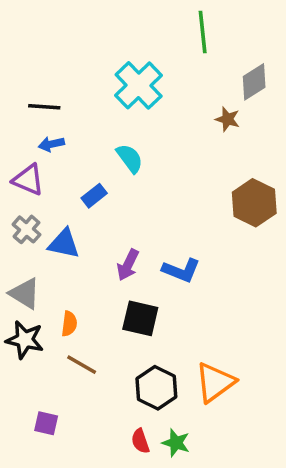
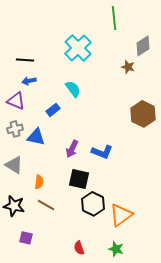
gray cross: (27, 229) -> (15, 129), turned 35
black star: (25, 340) -> (14, 206), moved
black hexagon: (156, 388) -> (93, 204), moved
green star: (176, 443) -> (116, 249), moved

